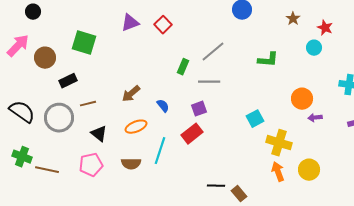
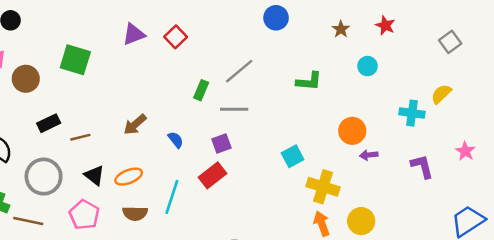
red star: (325, 28) -> (385, 25), moved
black rectangle: (68, 81) -> (49, 123), moved
gray circle: (59, 118) -> (44, 177), moved
orange ellipse: (136, 127) -> (129, 177), moved
pink pentagon: (91, 165) -> (84, 215), turned -30

